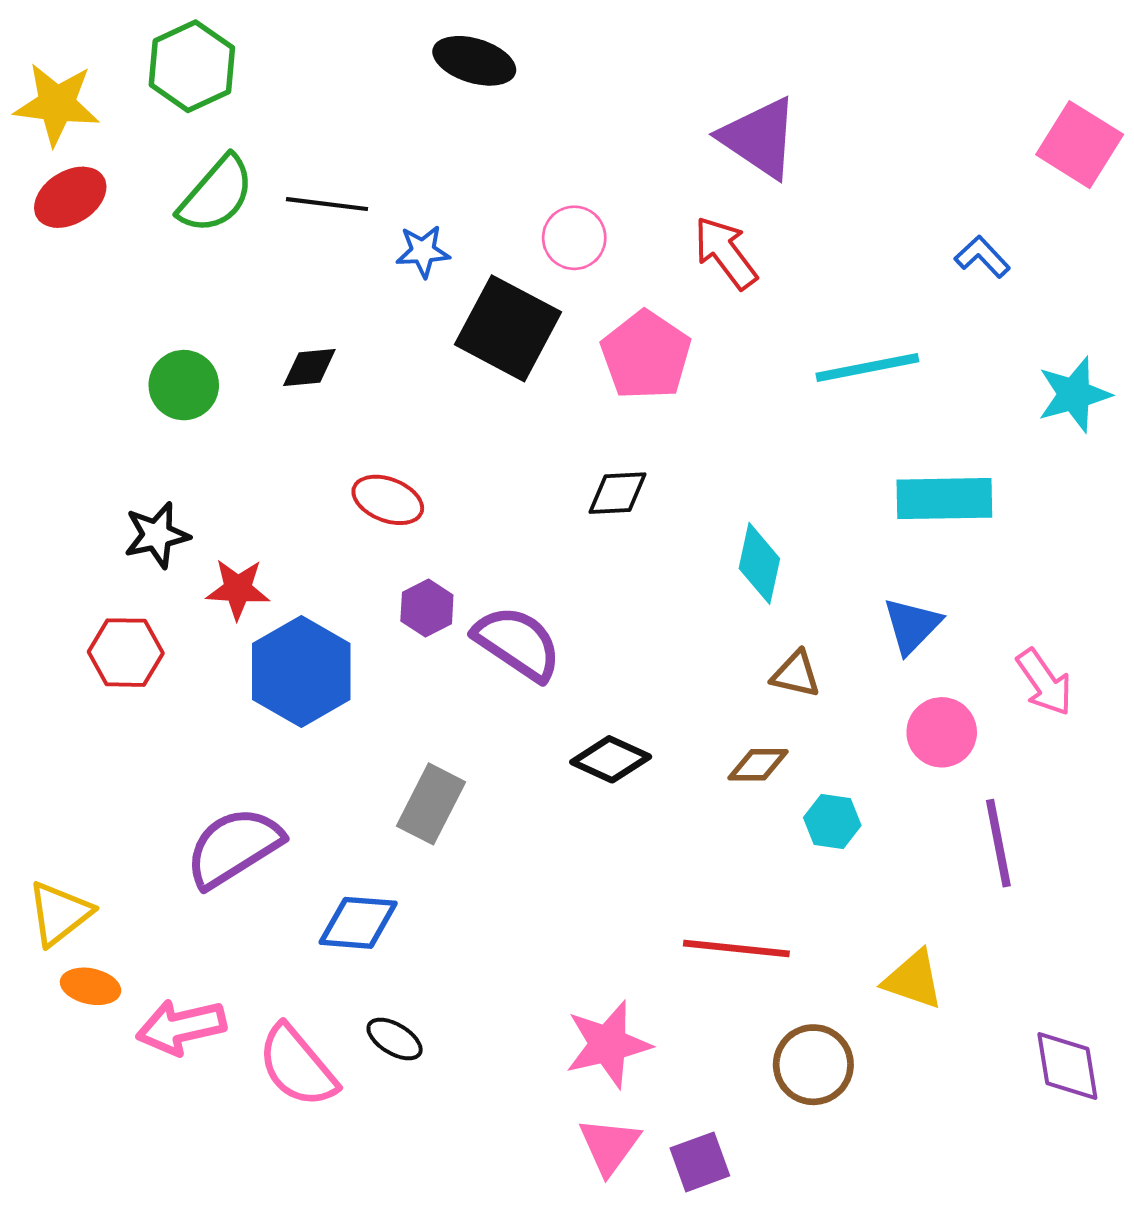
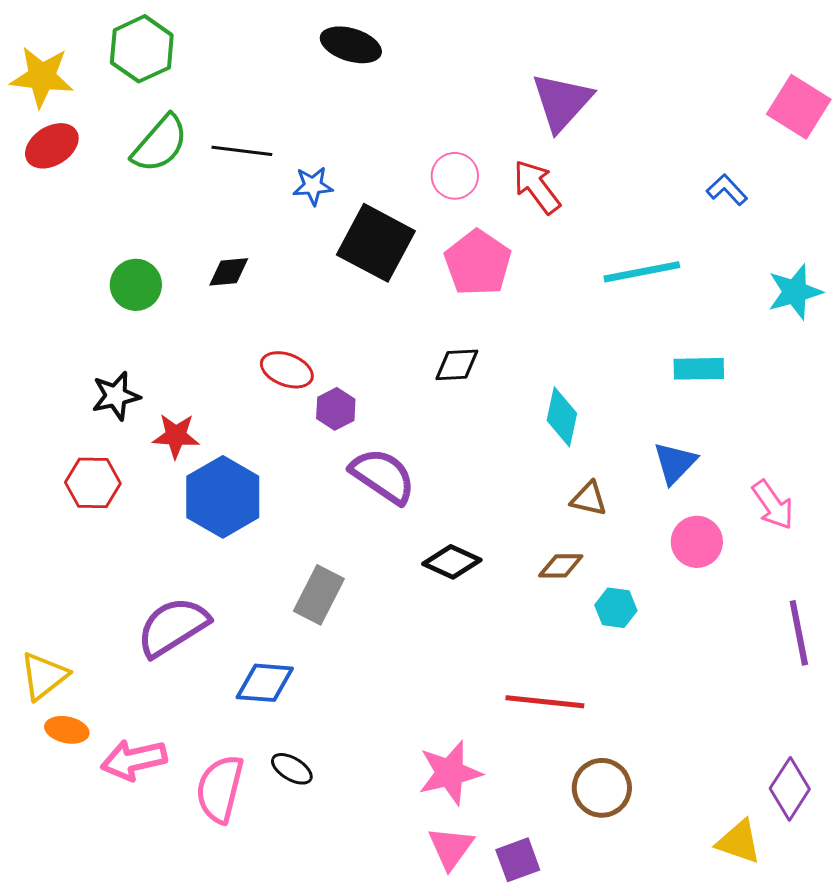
purple triangle: (759, 138) -> (562, 102), turned 38
pink circle: (574, 238) -> (455, 176), moved
cyan rectangle: (944, 499) -> (699, 369), size x0.7
purple hexagon: (427, 608) -> (336, 409), moved
purple line: (998, 843) -> (799, 633), moved
yellow triangle: (913, 980) -> (739, 842), moved
pink semicircle: (297, 1066) -> (220, 789), turned 54
purple diamond: (1067, 1066) -> (790, 789), turned 42

